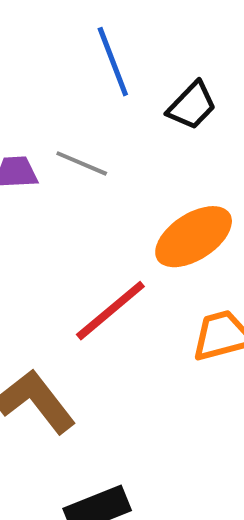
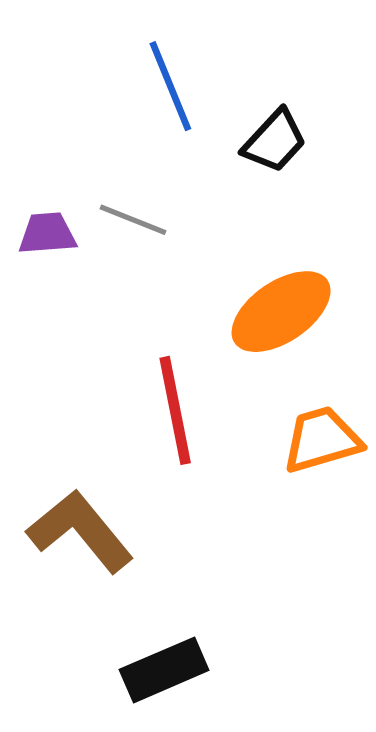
red line: (110, 311) -> (175, 410), turned -60

